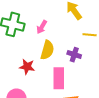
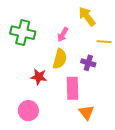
pink arrow: (42, 27) -> (63, 34), moved

